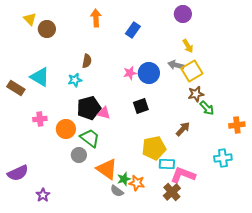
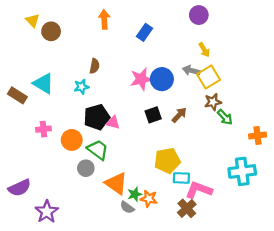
pink star: (130, 73) -> (141, 79), size x1.5
brown arrow: (183, 129) -> (179, 115), moved
cyan cross: (223, 158) -> (242, 171), size x1.4
purple star: (43, 195) -> (47, 212), size x1.5

